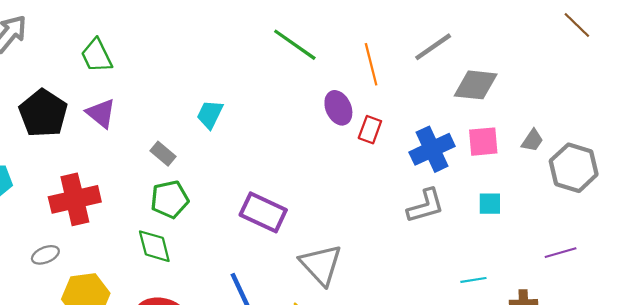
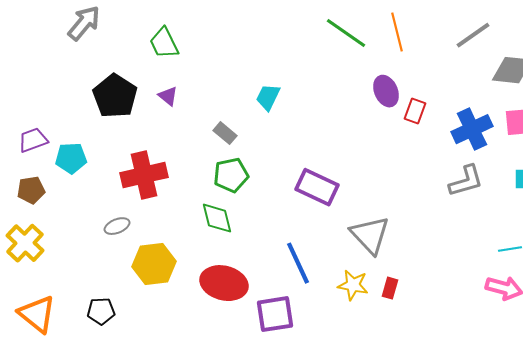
orange line: (371, 64) -> (397, 32), moved
purple triangle: (101, 113) -> (168, 96), size x0.7

